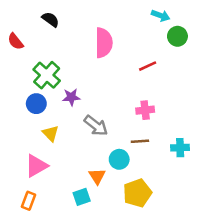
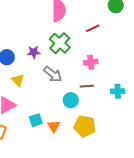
green cross: (47, 75) -> (60, 43), moved
orange triangle: (97, 176) -> (54, 126), moved
yellow pentagon: (137, 193) -> (85, 126), turned 30
cyan square: (82, 197) -> (36, 120), moved

